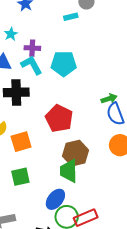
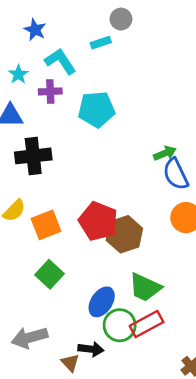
cyan L-shape: (32, 65) -> (60, 61), moved
red pentagon: (59, 118) -> (98, 221), moved
green trapezoid: (69, 171) -> (145, 287), moved, turned -60
green square: (20, 177) -> (49, 274), turned -30

